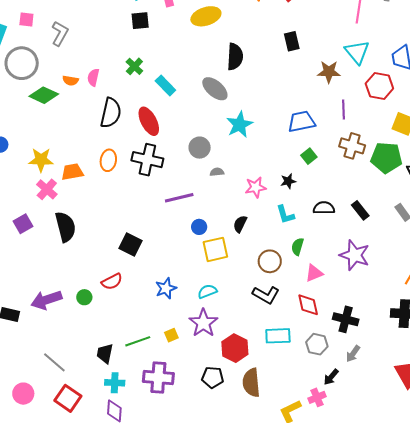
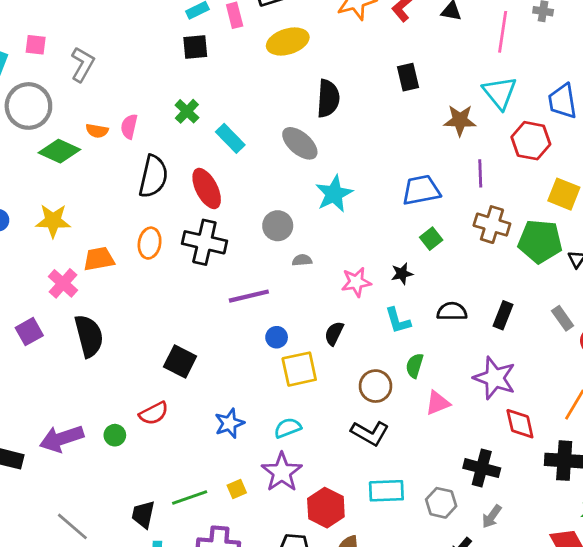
yellow star: (41, 160) -> (53, 221), moved
black rectangle: (360, 210) -> (503, 315), turned 60
red diamond: (308, 305) -> (520, 424), moved

